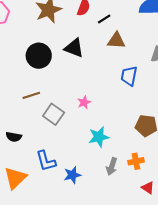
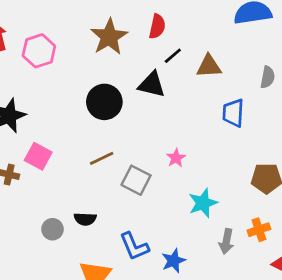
black line: (104, 19) -> (173, 56), moved

